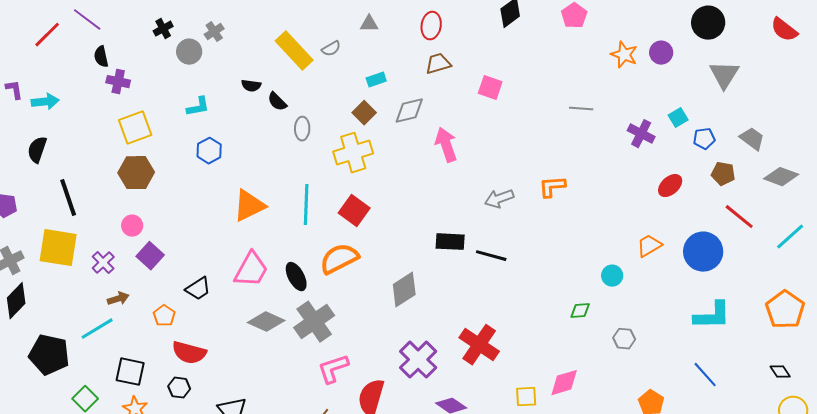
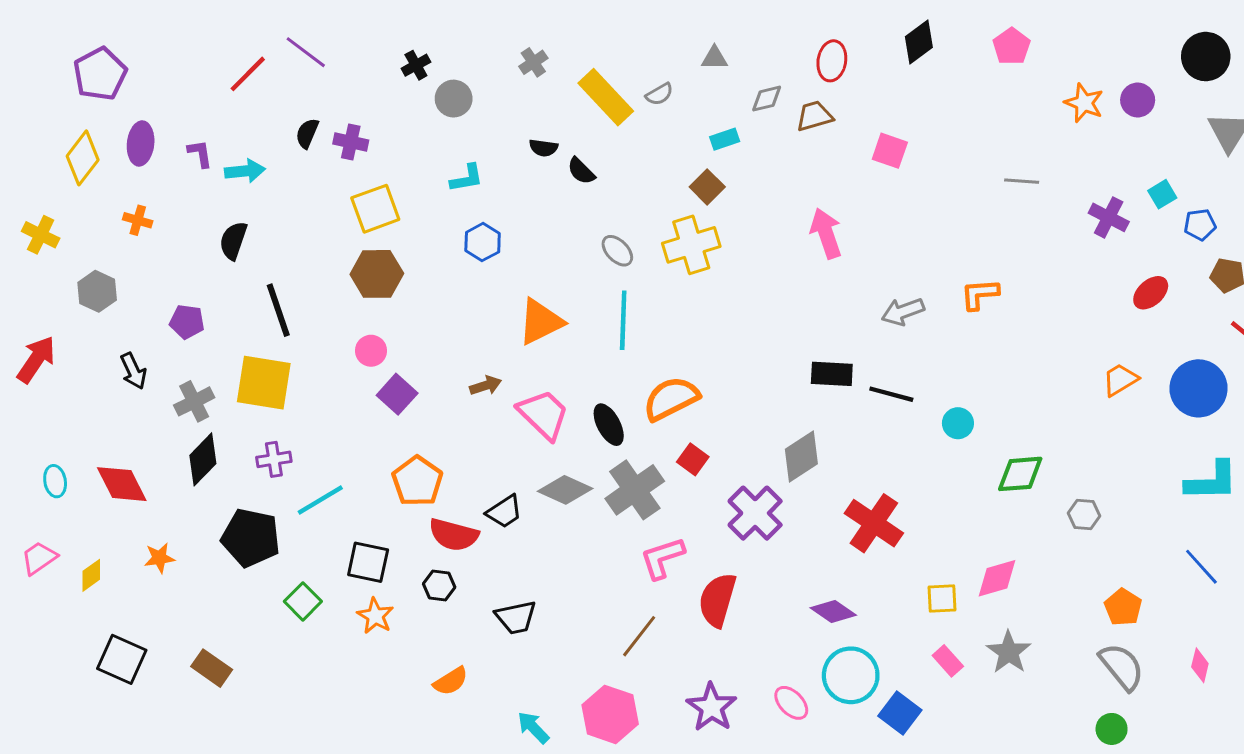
red ellipse: (431, 26) -> (832, 61), moved
gray cross: (214, 32) -> (533, 62), moved
black semicircle: (101, 57) -> (307, 133), moved, turned 35
gray diamond: (409, 111) -> (767, 99), moved, size x0.7
gray ellipse: (302, 129) -> (617, 251), moved, turned -45
red square: (354, 211) -> (693, 459), moved, size x0.7
purple cross: (103, 263) -> (274, 459), moved, turned 35
pink trapezoid: (251, 270) -> (543, 414), turned -75
cyan circle: (612, 276) -> (958, 423), moved
black trapezoid: (198, 289) -> (504, 512), moved
gray diamond: (404, 290) -> (801, 457), moved
brown arrow: (118, 299) -> (485, 385), moved
green diamond: (580, 311) -> (1020, 474), size x1.6
orange pentagon: (164, 316) -> (417, 481), size x1.6
purple cross: (418, 360) -> (755, 513), moved

